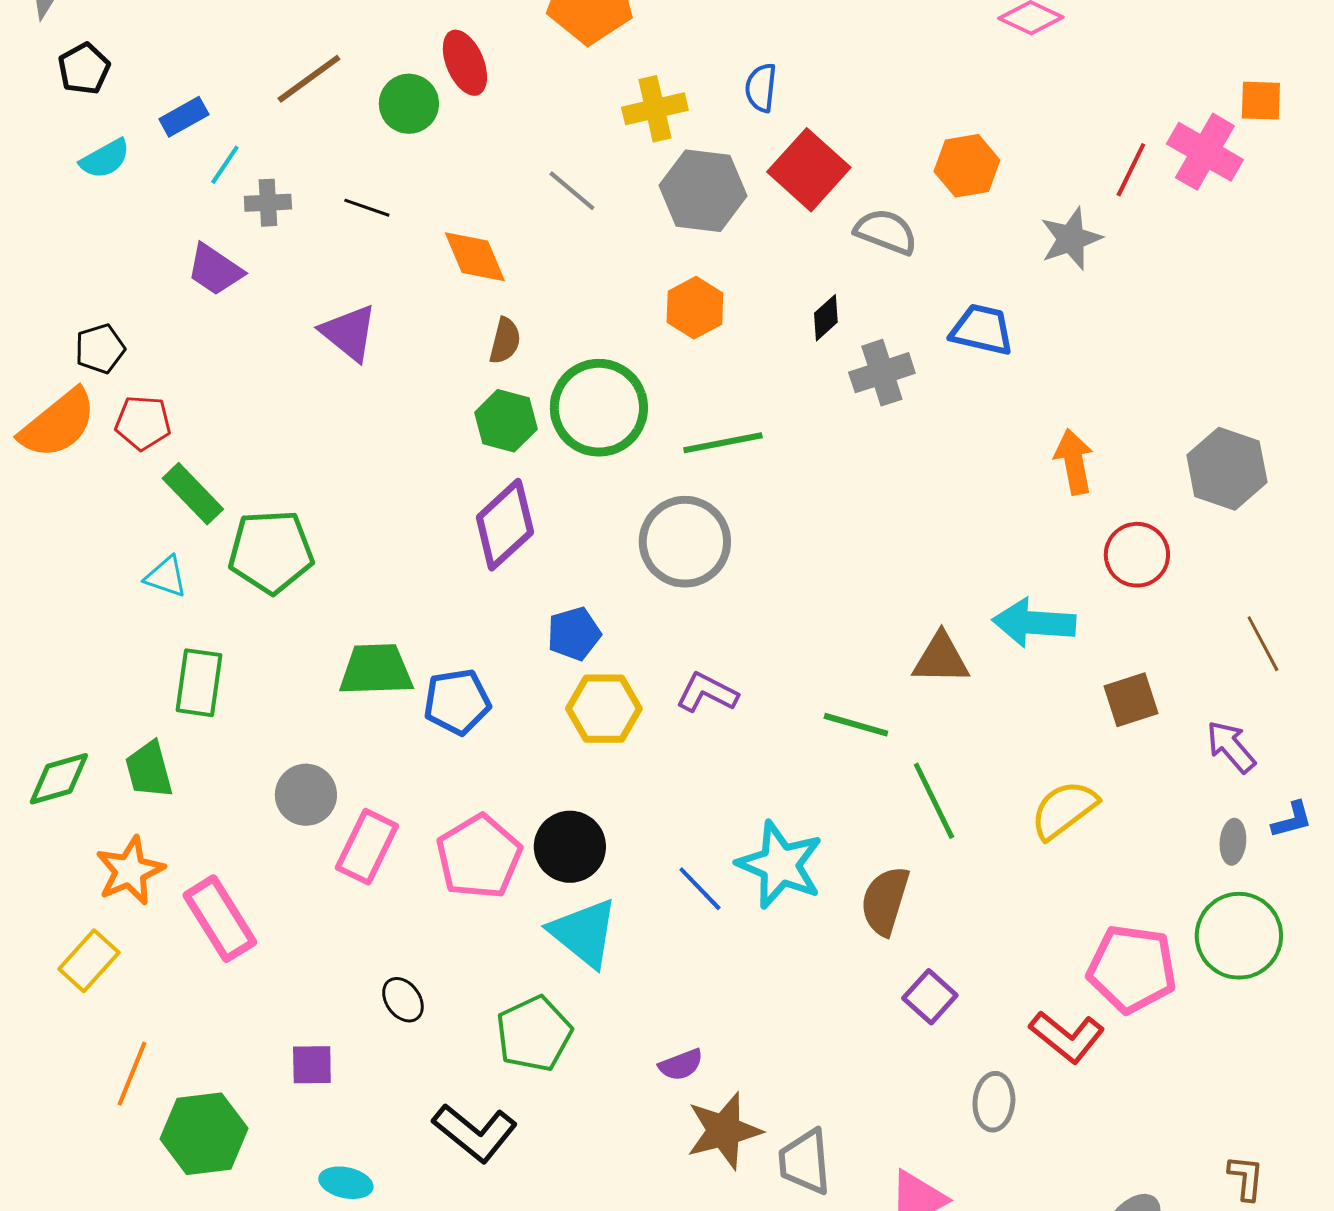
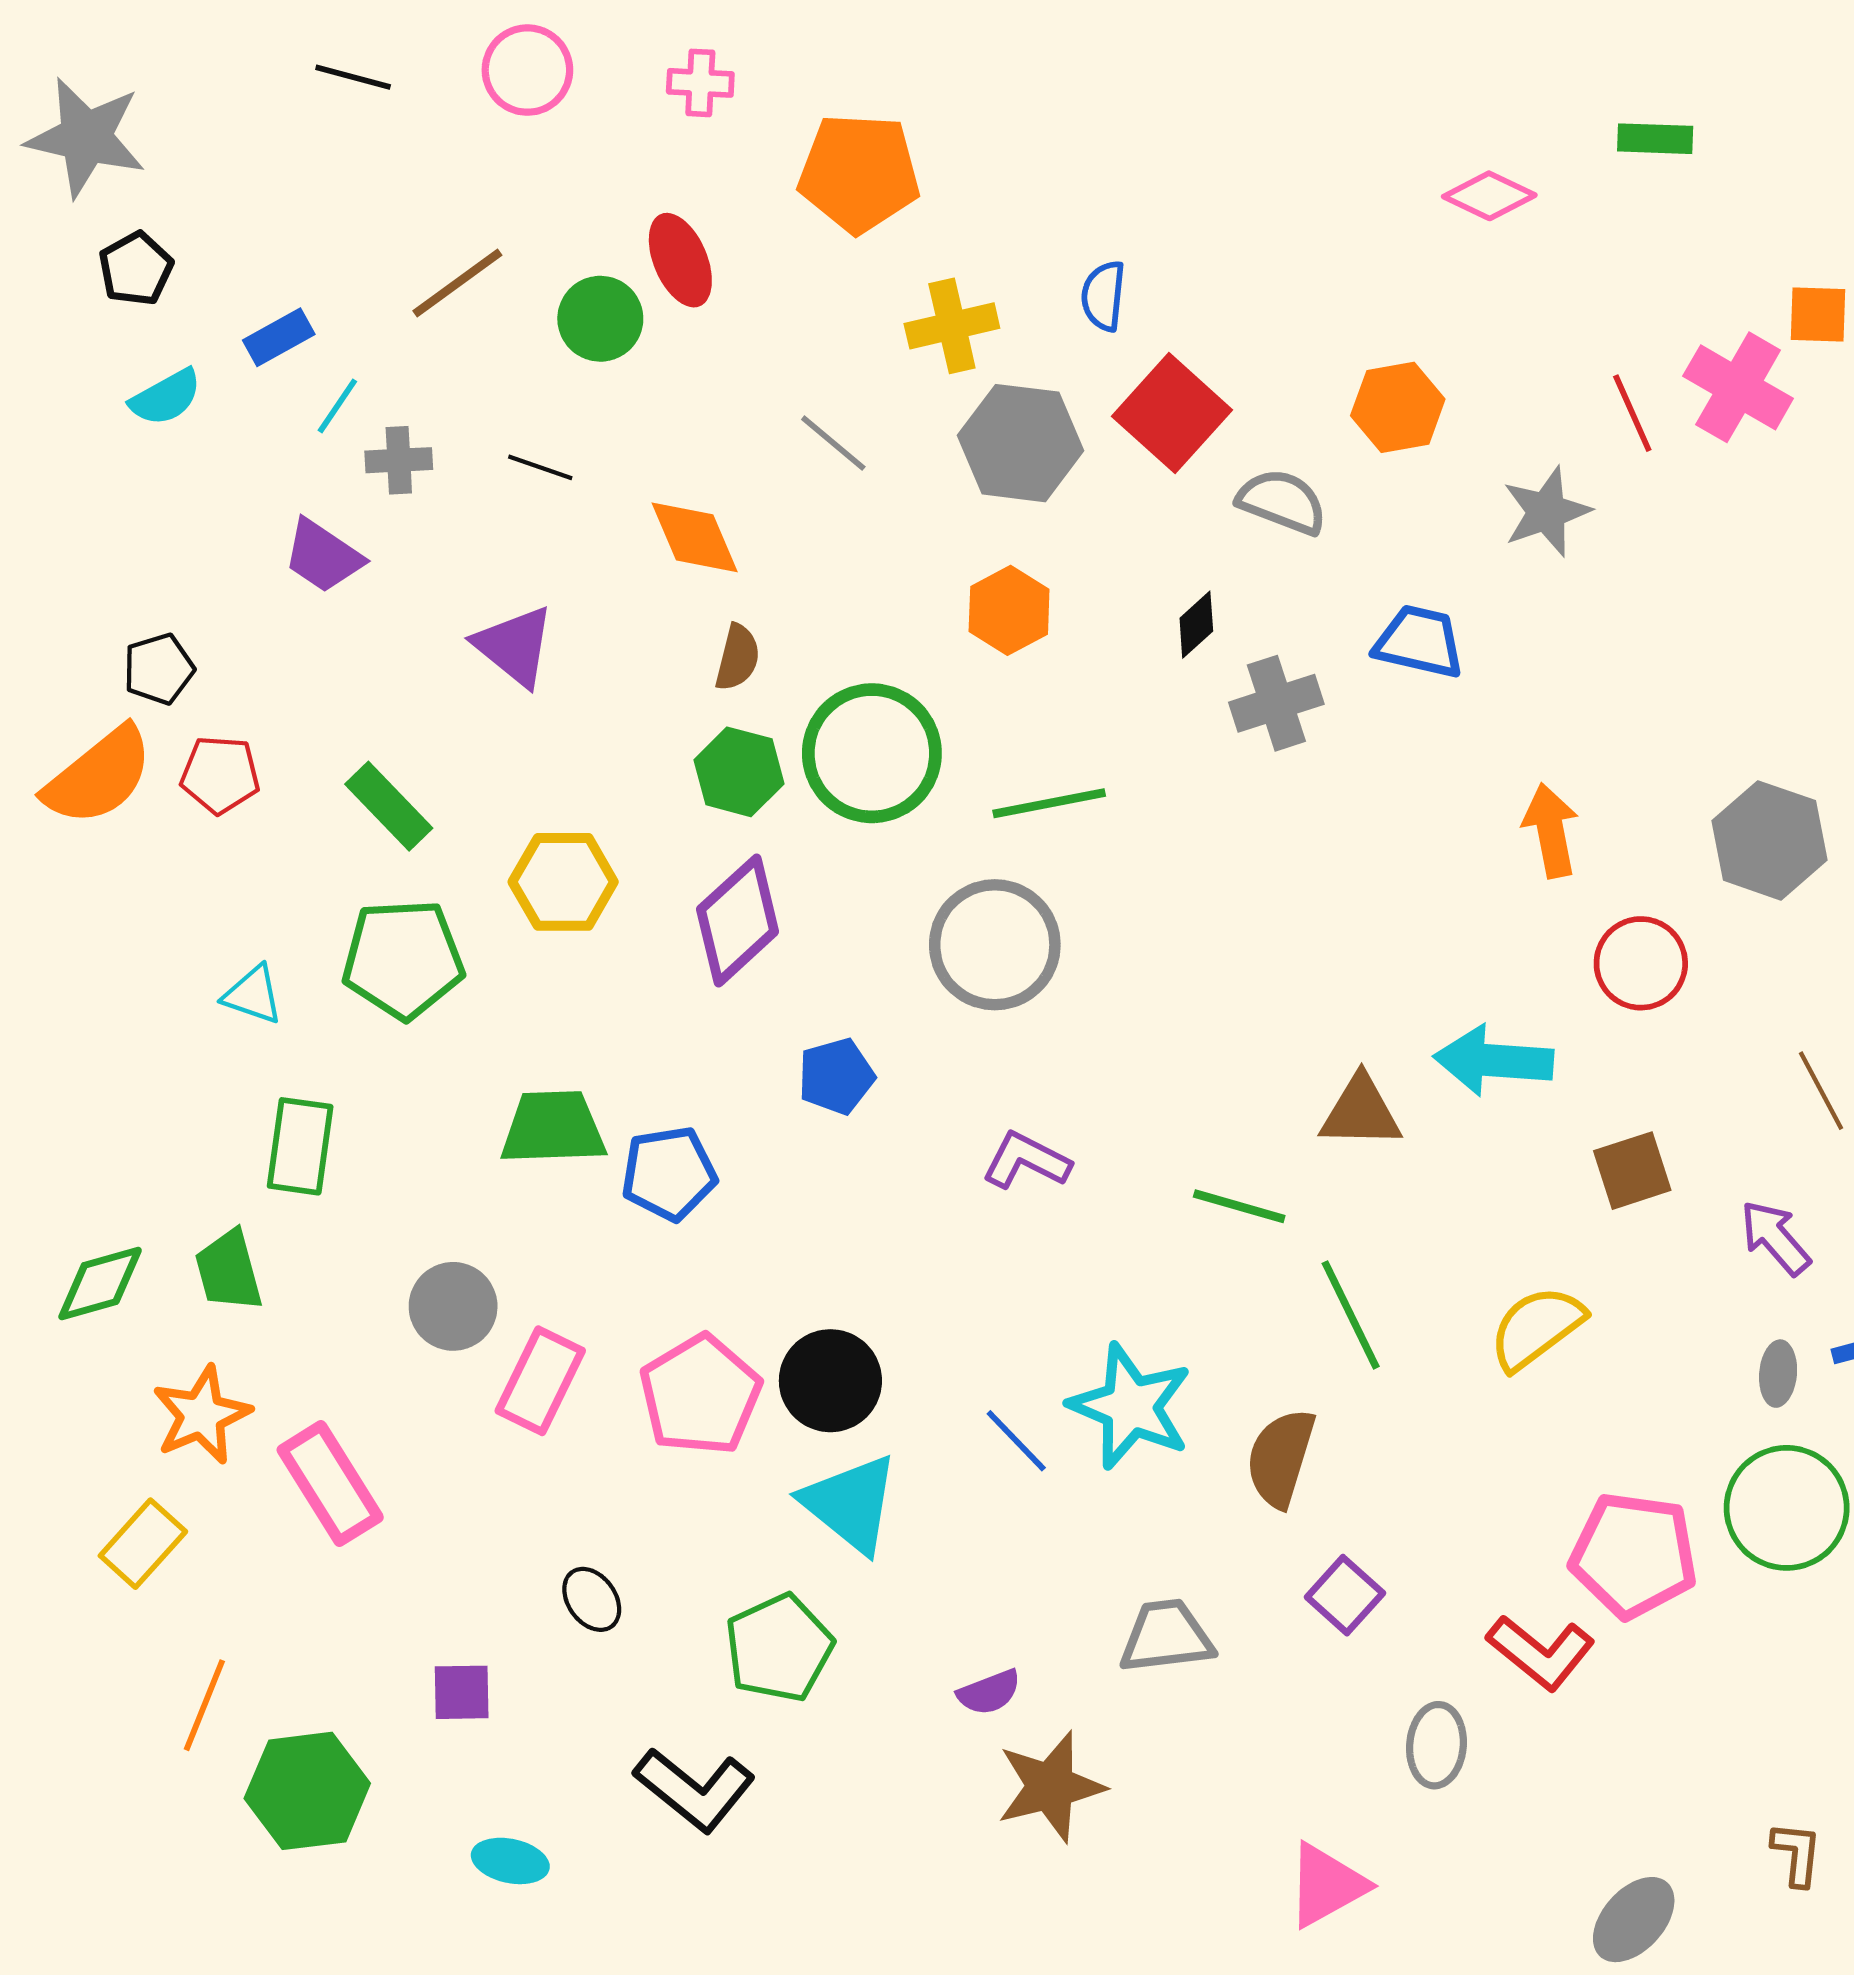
red line: (1131, 170) -> (1632, 413), turned -50
green rectangle: (193, 494) -> (389, 806), moved
yellow hexagon: (604, 709) -> (563, 882), moved
gray trapezoid: (805, 1162) -> (1166, 1637), moved, turned 88

